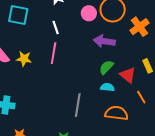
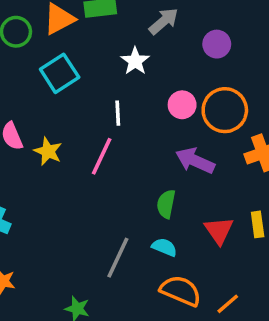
cyan square: (18, 15) -> (60, 73), turned 30
green semicircle: (106, 67) -> (166, 204), moved, turned -49
cyan semicircle: (107, 87) -> (164, 247), moved
orange line: (141, 97) -> (228, 304), moved, turned 64

